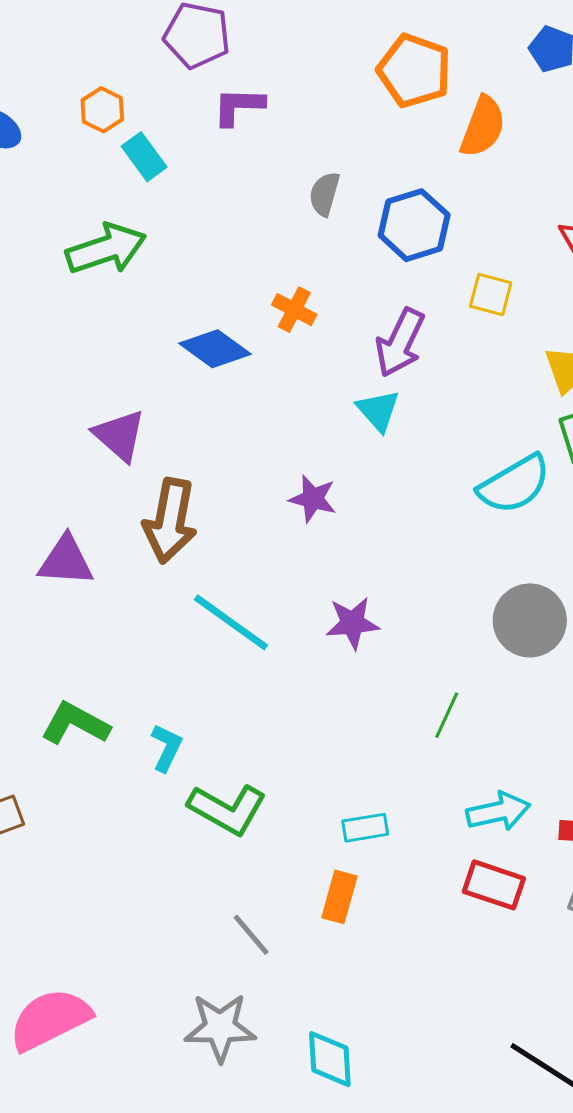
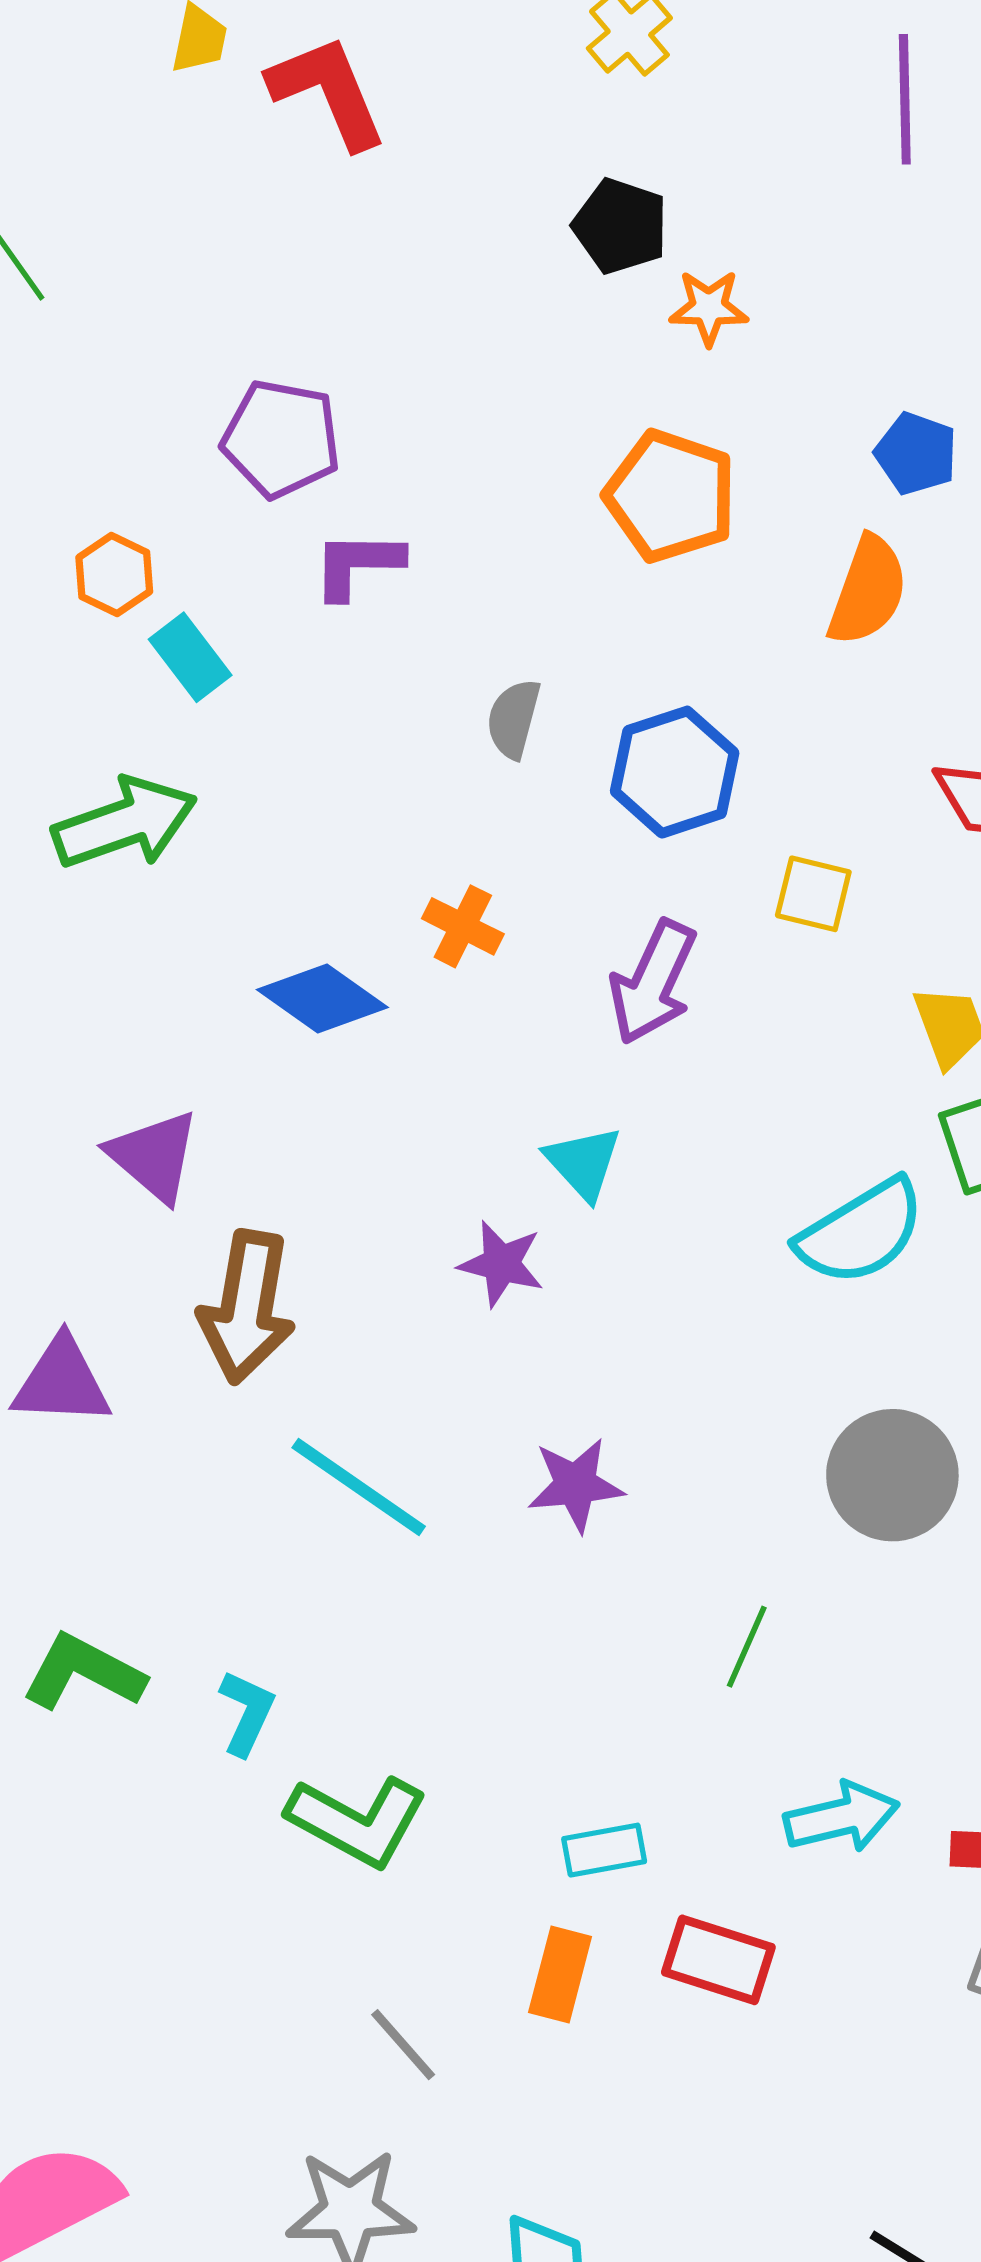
orange semicircle: (483, 127) -> (868, 591), moved
cyan triangle: (378, 410) -> (583, 1163), moved
red rectangle: (494, 885) -> (718, 1960), moved

